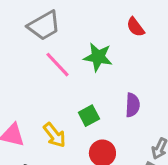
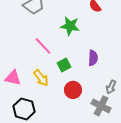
pink line: (57, 65) -> (43, 46), moved

